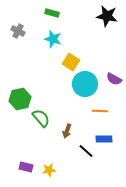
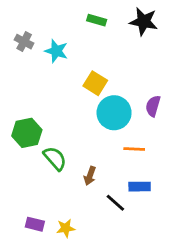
green rectangle: (52, 13) -> (97, 20), moved
cyan star: (53, 39) -> (56, 51), moved
purple semicircle: (114, 79) -> (153, 106), turned 77

